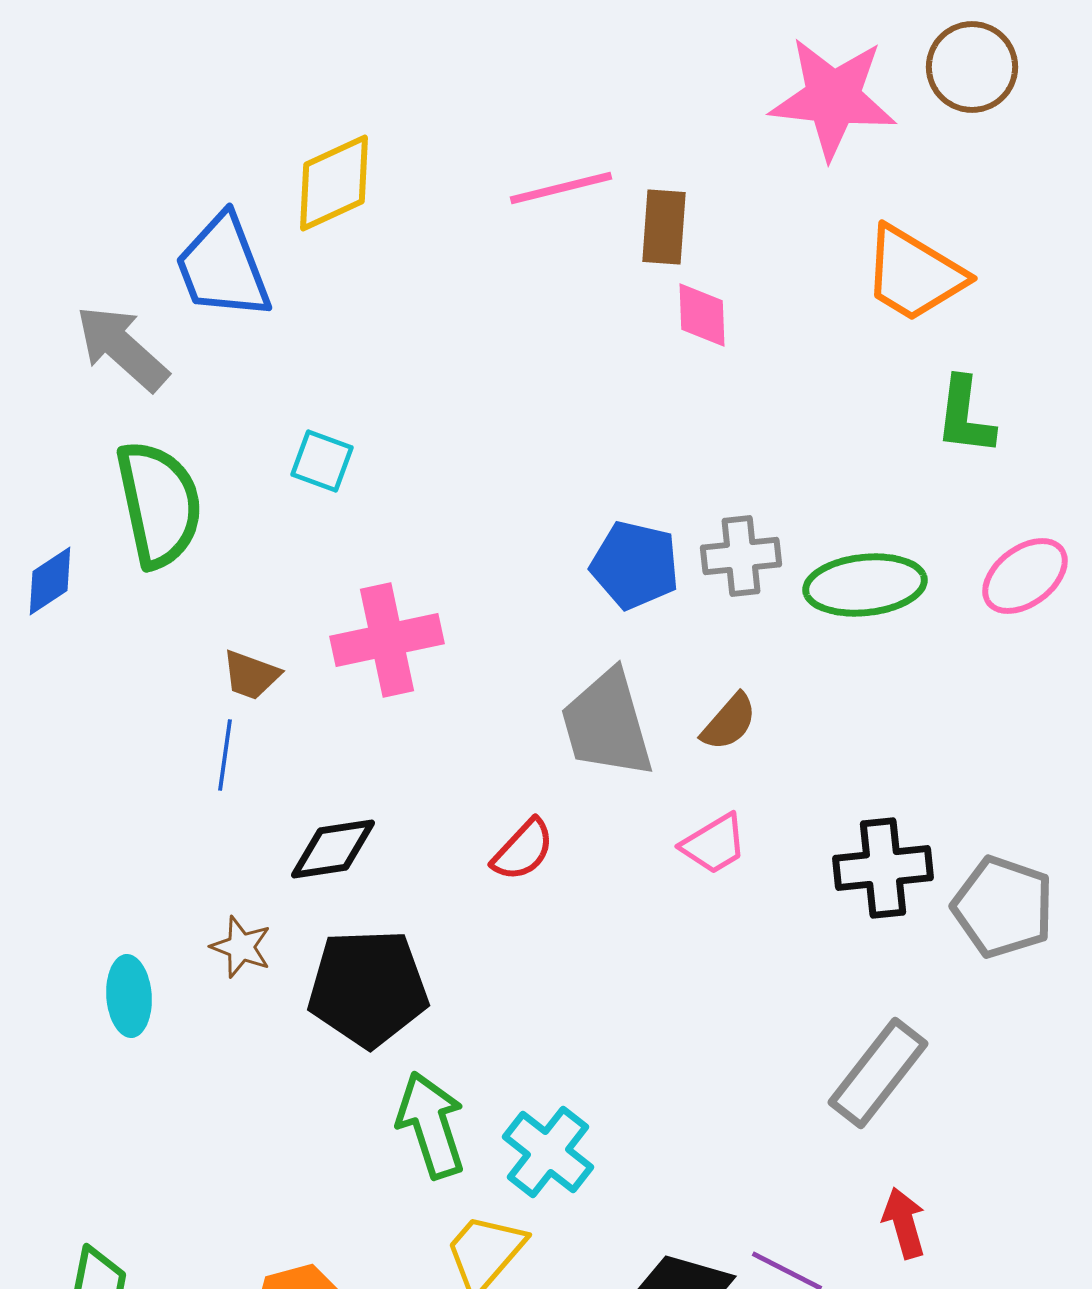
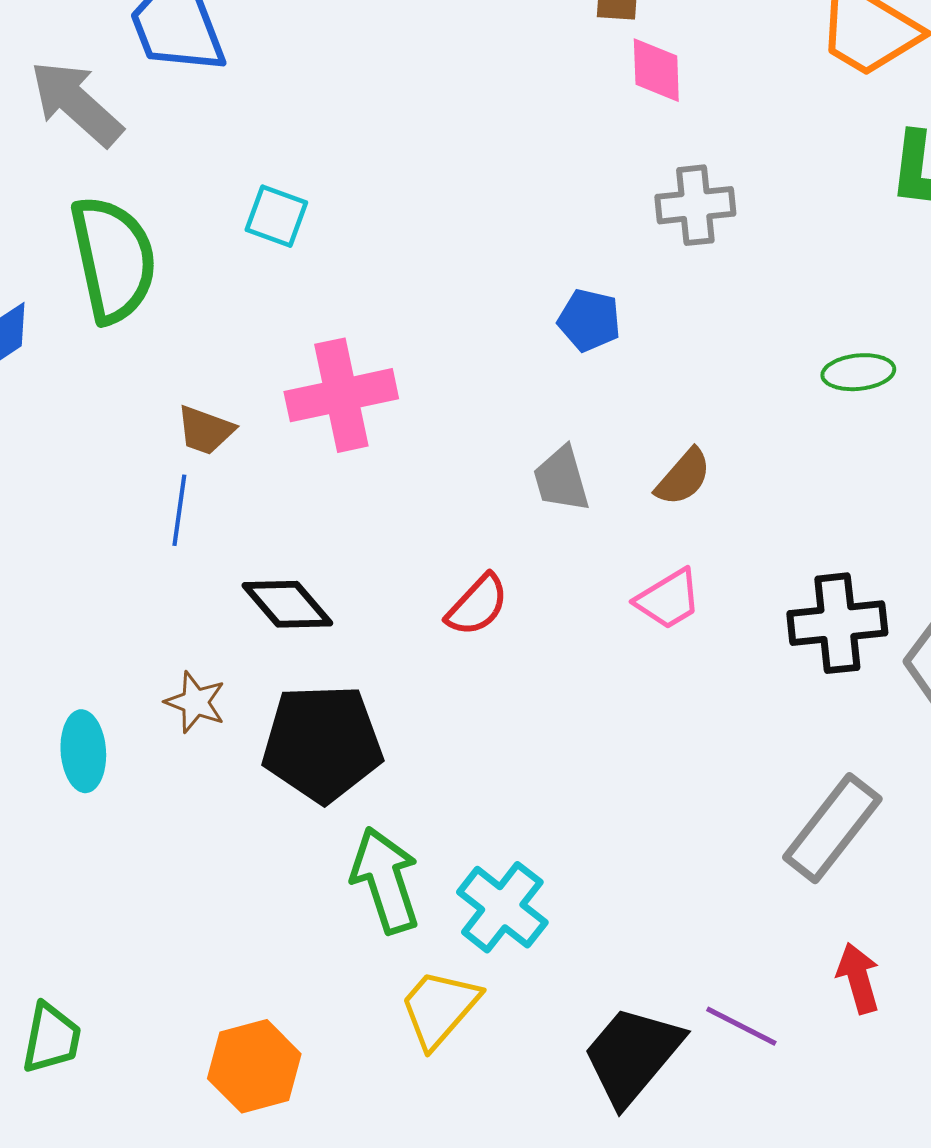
gray cross: (741, 556) -> (695, 205), moved
blue pentagon: (635, 565) -> (589, 320), size x0.7
green ellipse: (865, 585) -> (858, 372), moved, size x0.6
gray trapezoid: (607, 724) -> (561, 479), size x0.6
black diamond: (333, 849) -> (287, 604), turned 58

